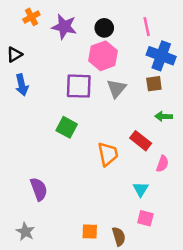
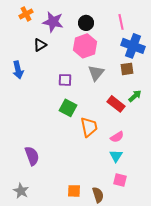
black triangle: (15, 55) -> (40, 45), moved
purple square: (79, 86) -> (65, 80), moved, size x0.6
green arrow: (164, 116) -> (135, 96), turned 136
green square: (67, 127) -> (68, 108), moved
red rectangle: (141, 141) -> (116, 104), moved
pink semicircle: (162, 164) -> (117, 137), moved, turned 40

